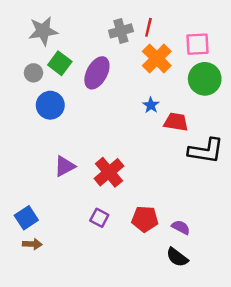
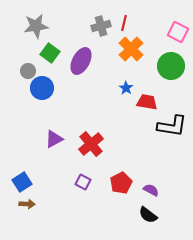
pink square: (198, 44) -> (178, 32), moved, turned 30
gray circle: (33, 73) -> (28, 71), moved
red pentagon: (145, 219) -> (121, 183), turned -30

